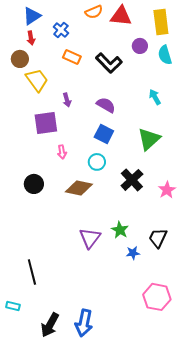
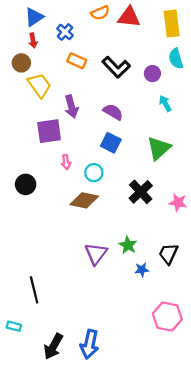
purple circle: (140, 46) -> (152, 74), moved
purple arrow: (67, 100) -> (71, 107), size x1.5
cyan circle: (97, 162) -> (94, 173), moved
black circle: (34, 184) -> (26, 184), moved
pink star: (167, 190) -> (178, 203), turned -30

